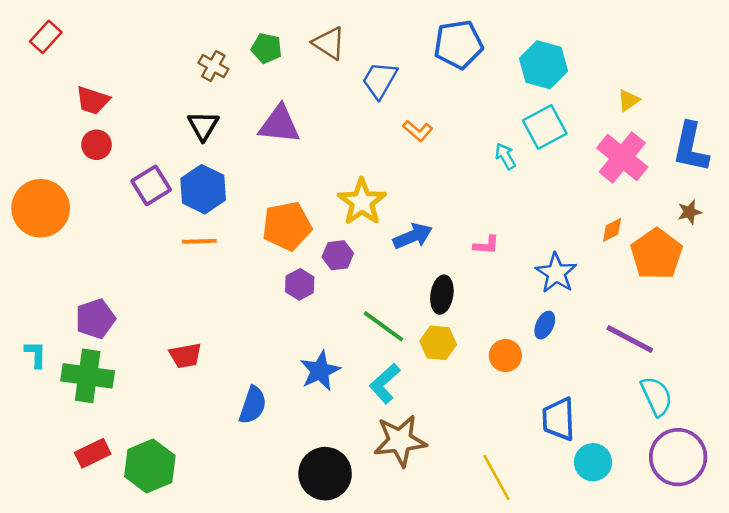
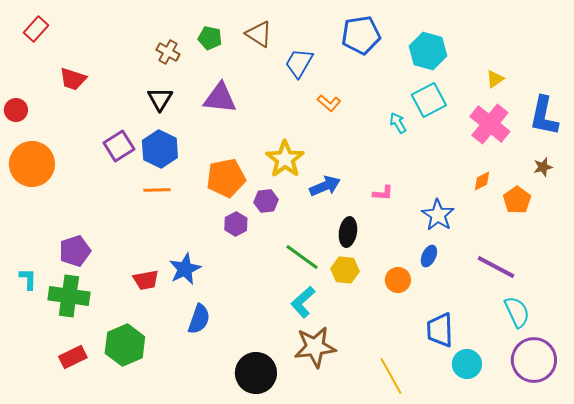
red circle: (97, 145) -> (16, 110), moved
orange pentagon: (656, 254) -> (517, 200), size x0.7
blue star: (320, 371) -> (185, 269), moved
green hexagon: (150, 466) -> (125, 345), moved

